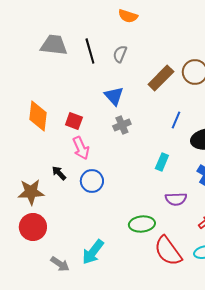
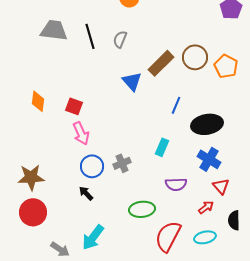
blue triangle: (114, 96) -> (132, 81), moved
orange diamond: (38, 116) -> (38, 101), size x0.7
gray cross: (122, 125) -> (122, 163), moved
black arrow: (59, 173) -> (86, 193), moved
red semicircle: (168, 251) -> (168, 236), turned 64

